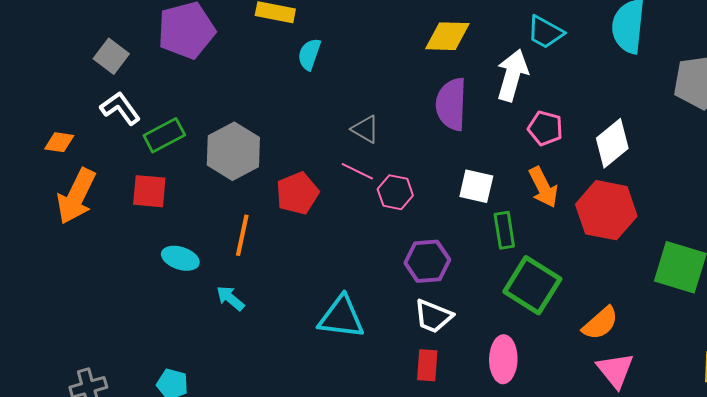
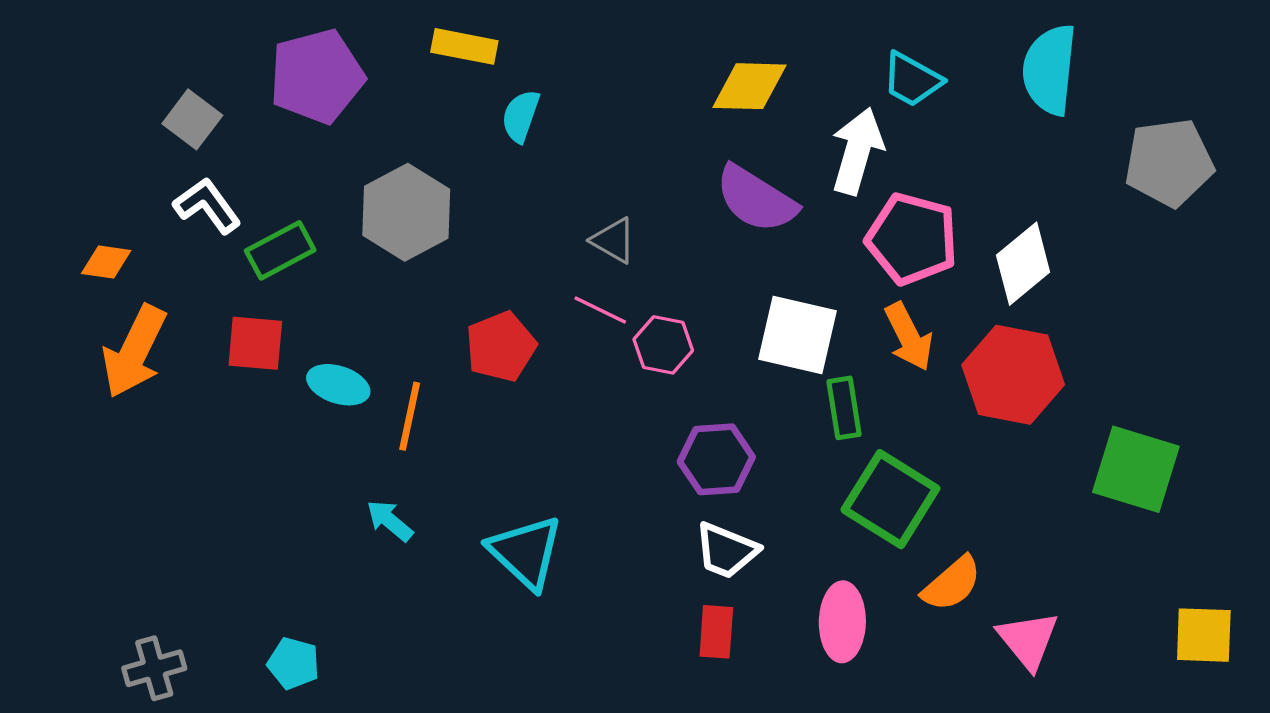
purple semicircle: (451, 104) -> (756, 199), turned -60
pink pentagon: (545, 128) -> (912, 239), size x1.6
gray hexagon: (233, 151) -> (406, 212), moved
white square: (476, 186) -> (798, 335), size x1.4
cyan ellipse: (180, 258) -> (338, 385), moved
cyan triangle: (341, 317) -> (526, 552), moved, turned 36
orange semicircle: (600, 323) -> (952, 584), moved

